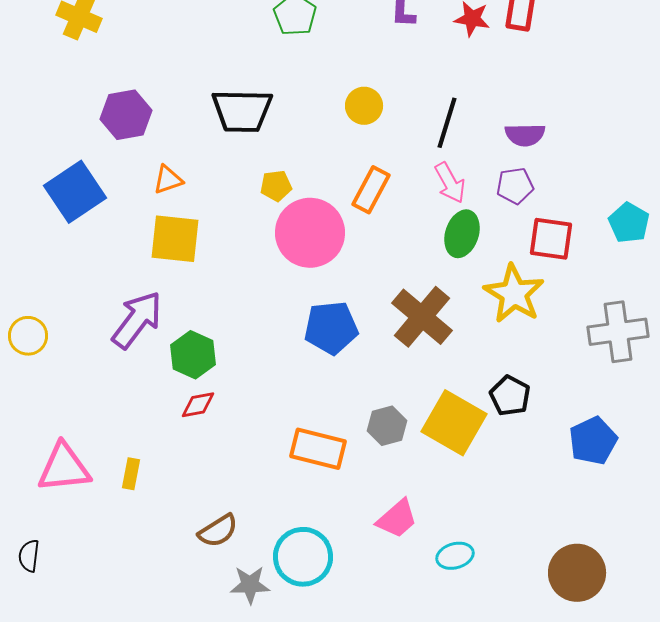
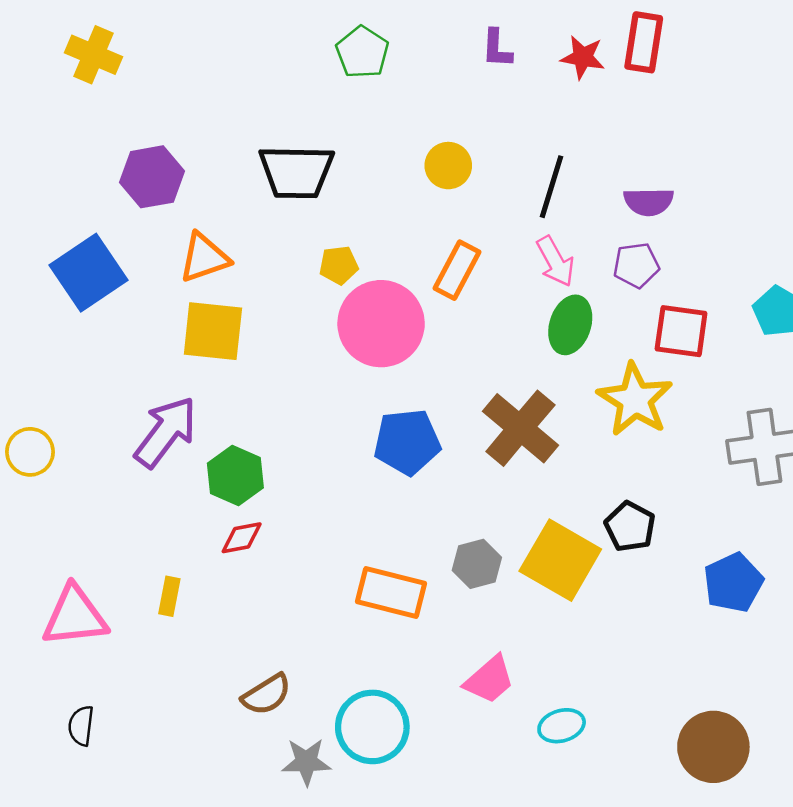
orange triangle: (168, 180) -> (204, 258), size x1.4
yellow rectangle: (131, 474) -> (169, 596), moved
black semicircle: (29, 556) -> (81, 726), moved

